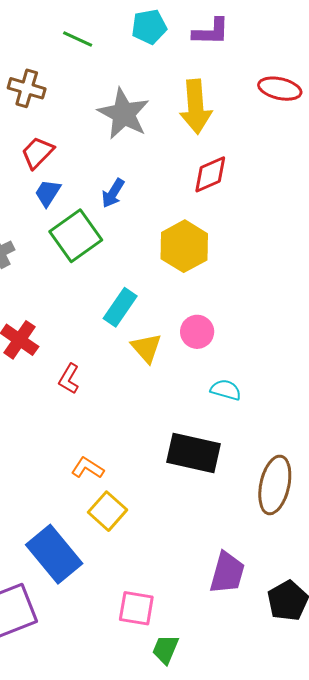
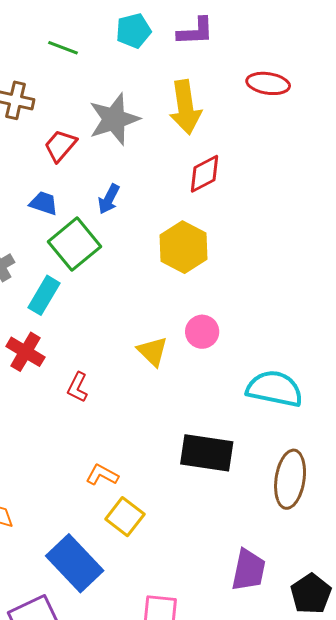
gray star: (124, 114) -> (114, 119), turned 30
red trapezoid: (38, 153) -> (60, 146), moved
blue trapezoid: (48, 193) -> (44, 203), turned 80
cyan rectangle: (120, 307) -> (44, 295), moved
cyan semicircle: (226, 390) -> (275, 389), moved, size x1.8

